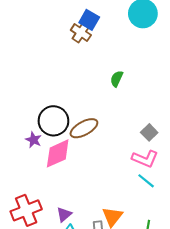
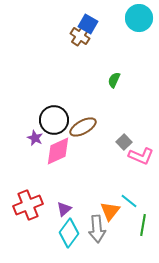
gray square: (149, 132) -> (124, 142), moved
cyan line: (146, 181) -> (129, 201), moved

